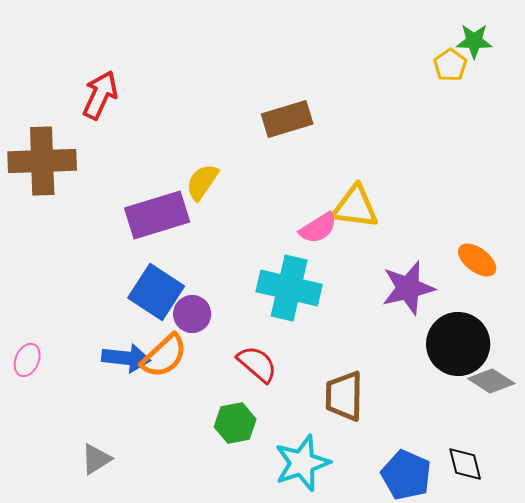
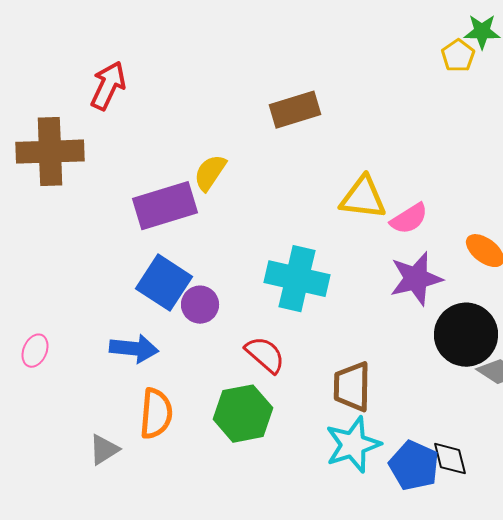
pink semicircle: (318, 228) -> (409, 219), moved
orange semicircle: (164, 356) -> (156, 414), moved, turned -42
green hexagon: (235, 423) -> (243, 414), size x1.4
cyan star: (302, 463) -> (353, 445), moved
black diamond: (465, 464) -> (450, 459), moved

